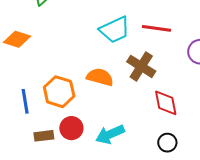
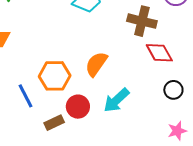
brown cross: (141, 66) -> (142, 21), moved
orange semicircle: (100, 77) -> (96, 64), moved, turned -52

